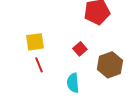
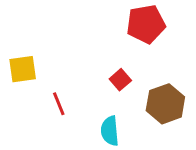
yellow square: (35, 42) -> (23, 69), moved

